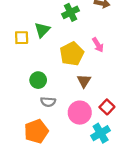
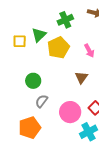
yellow pentagon: (72, 54) -> (58, 48), moved
brown triangle: (84, 81) -> (81, 77), moved
gray semicircle: (48, 102) -> (41, 101), turned 120

